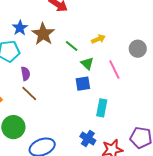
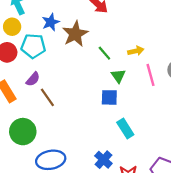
pink line: (114, 70) -> (151, 75), moved
purple semicircle: (26, 74) -> (33, 79), moved, turned 40
cyan rectangle: (102, 108) -> (125, 129), turned -54

